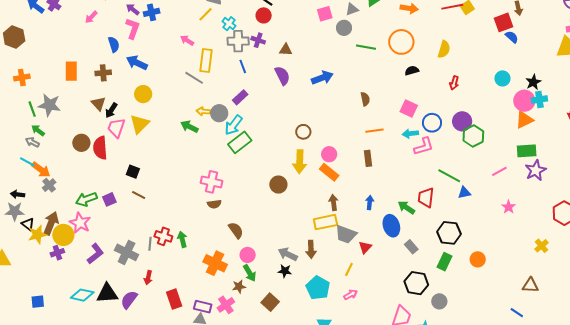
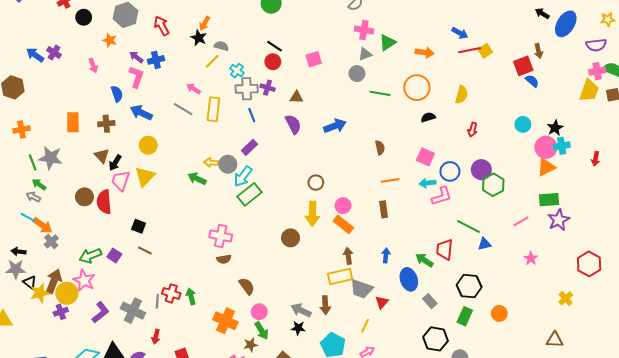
pink square: (325, 14) -> (314, 59), moved
pink arrow: (91, 17) -> (93, 66), turned -64
gray line: (194, 78) -> (183, 109), moved
purple square: (109, 199) -> (114, 256), turned -32

